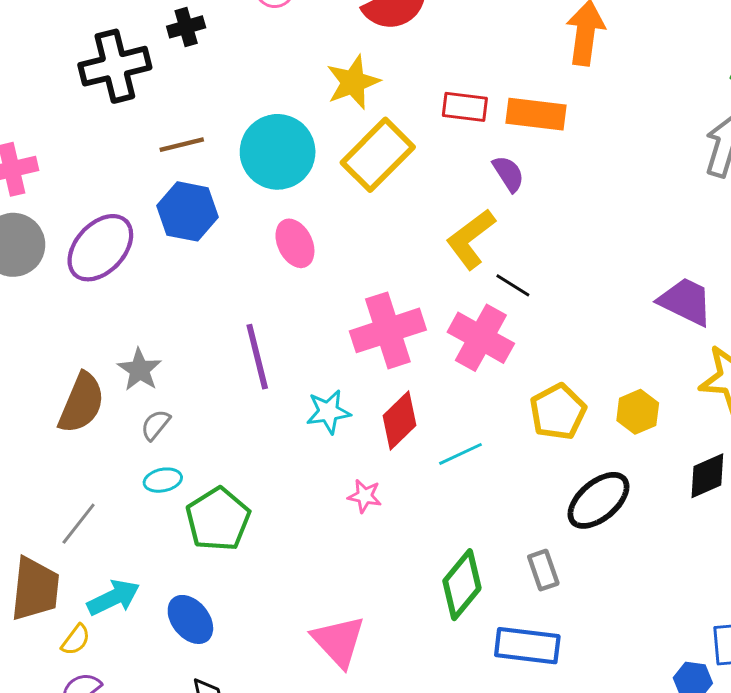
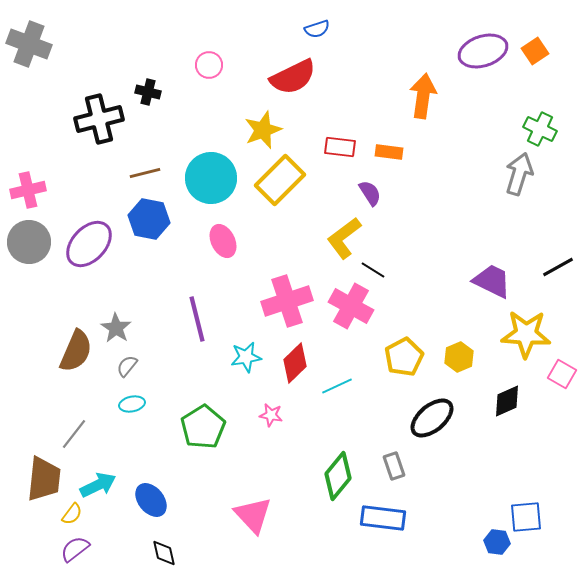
black cross: (186, 27) -> (148, 92), turned 30
orange rectangle: (536, 114) -> (389, 152), size x0.7
green pentagon: (218, 519) -> (203, 427), moved

